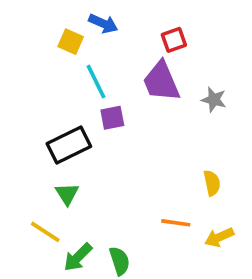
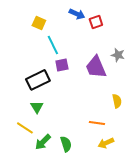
blue arrow: (103, 24) -> (77, 14), moved
purple trapezoid: (161, 82) -> (96, 67), moved
yellow arrow: (219, 237) -> (106, 143), moved

